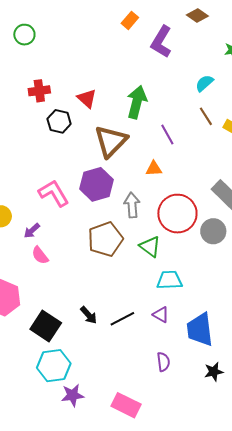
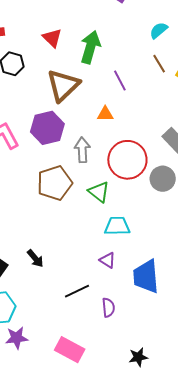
red triangle: (87, 98) -> (52, 38), moved
black line: (122, 319) -> (77, 291), moved
black star: (214, 372) -> (138, 357), moved

